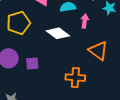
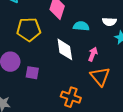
pink arrow: (85, 21) -> (93, 54), moved
white diamond: (58, 33) -> (65, 49), turned 30

